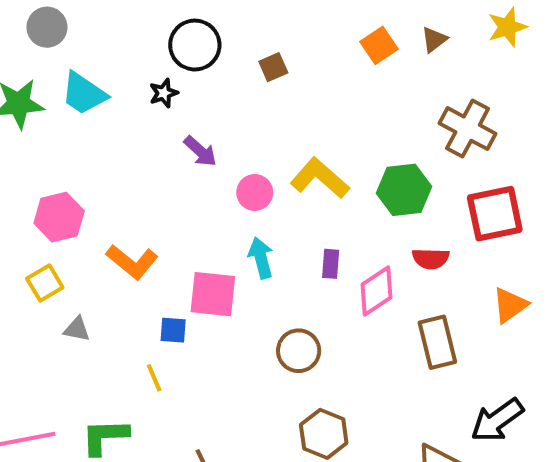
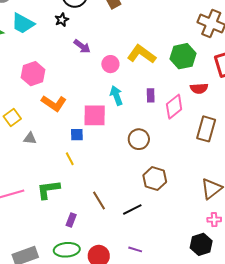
pink hexagon: (59, 217) -> (33, 74), moved
brown rectangle: (437, 342) -> (206, 129), turned 35

